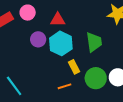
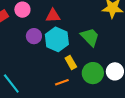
green trapezoid: (94, 42) -> (90, 37), turned -35

